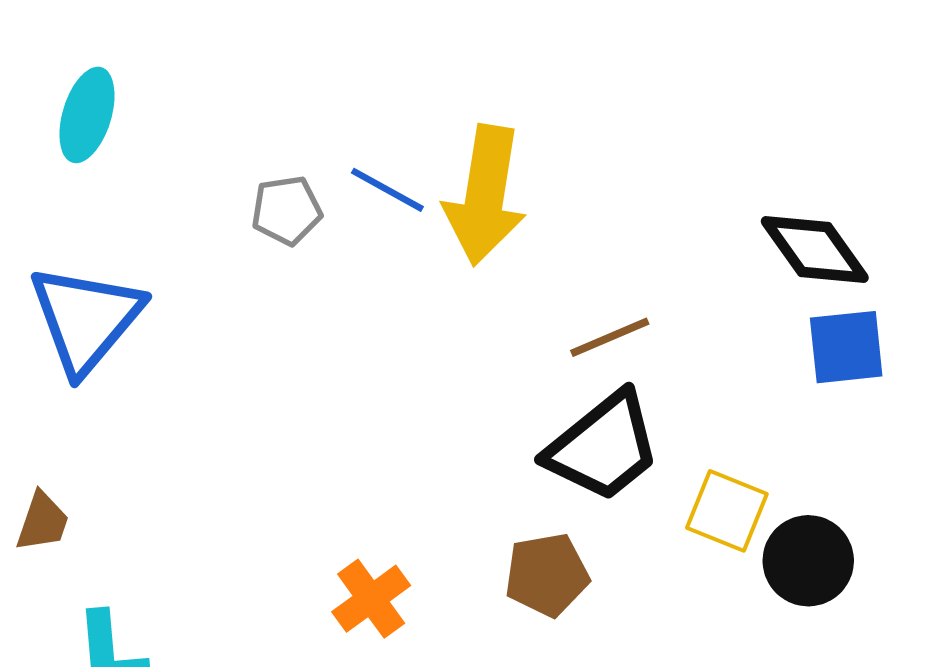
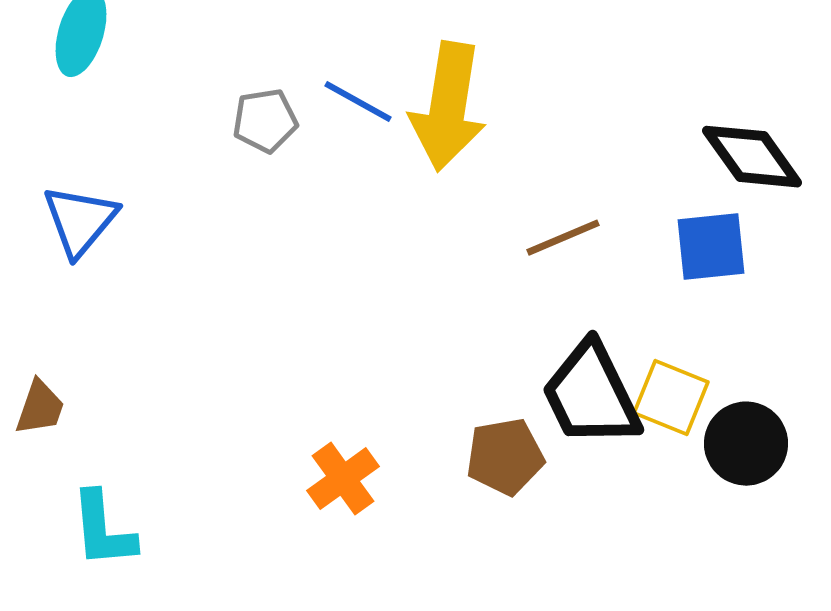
blue triangle: (86, 319) -> (80, 221), size x0.7
blue square: (846, 347) -> (711, 247), moved
black trapezoid: (603, 447) -> (591, 395), moved, turned 103

